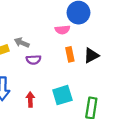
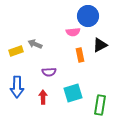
black triangle: (91, 55) -> (100, 45), moved
purple semicircle: (34, 60) -> (49, 72), moved

